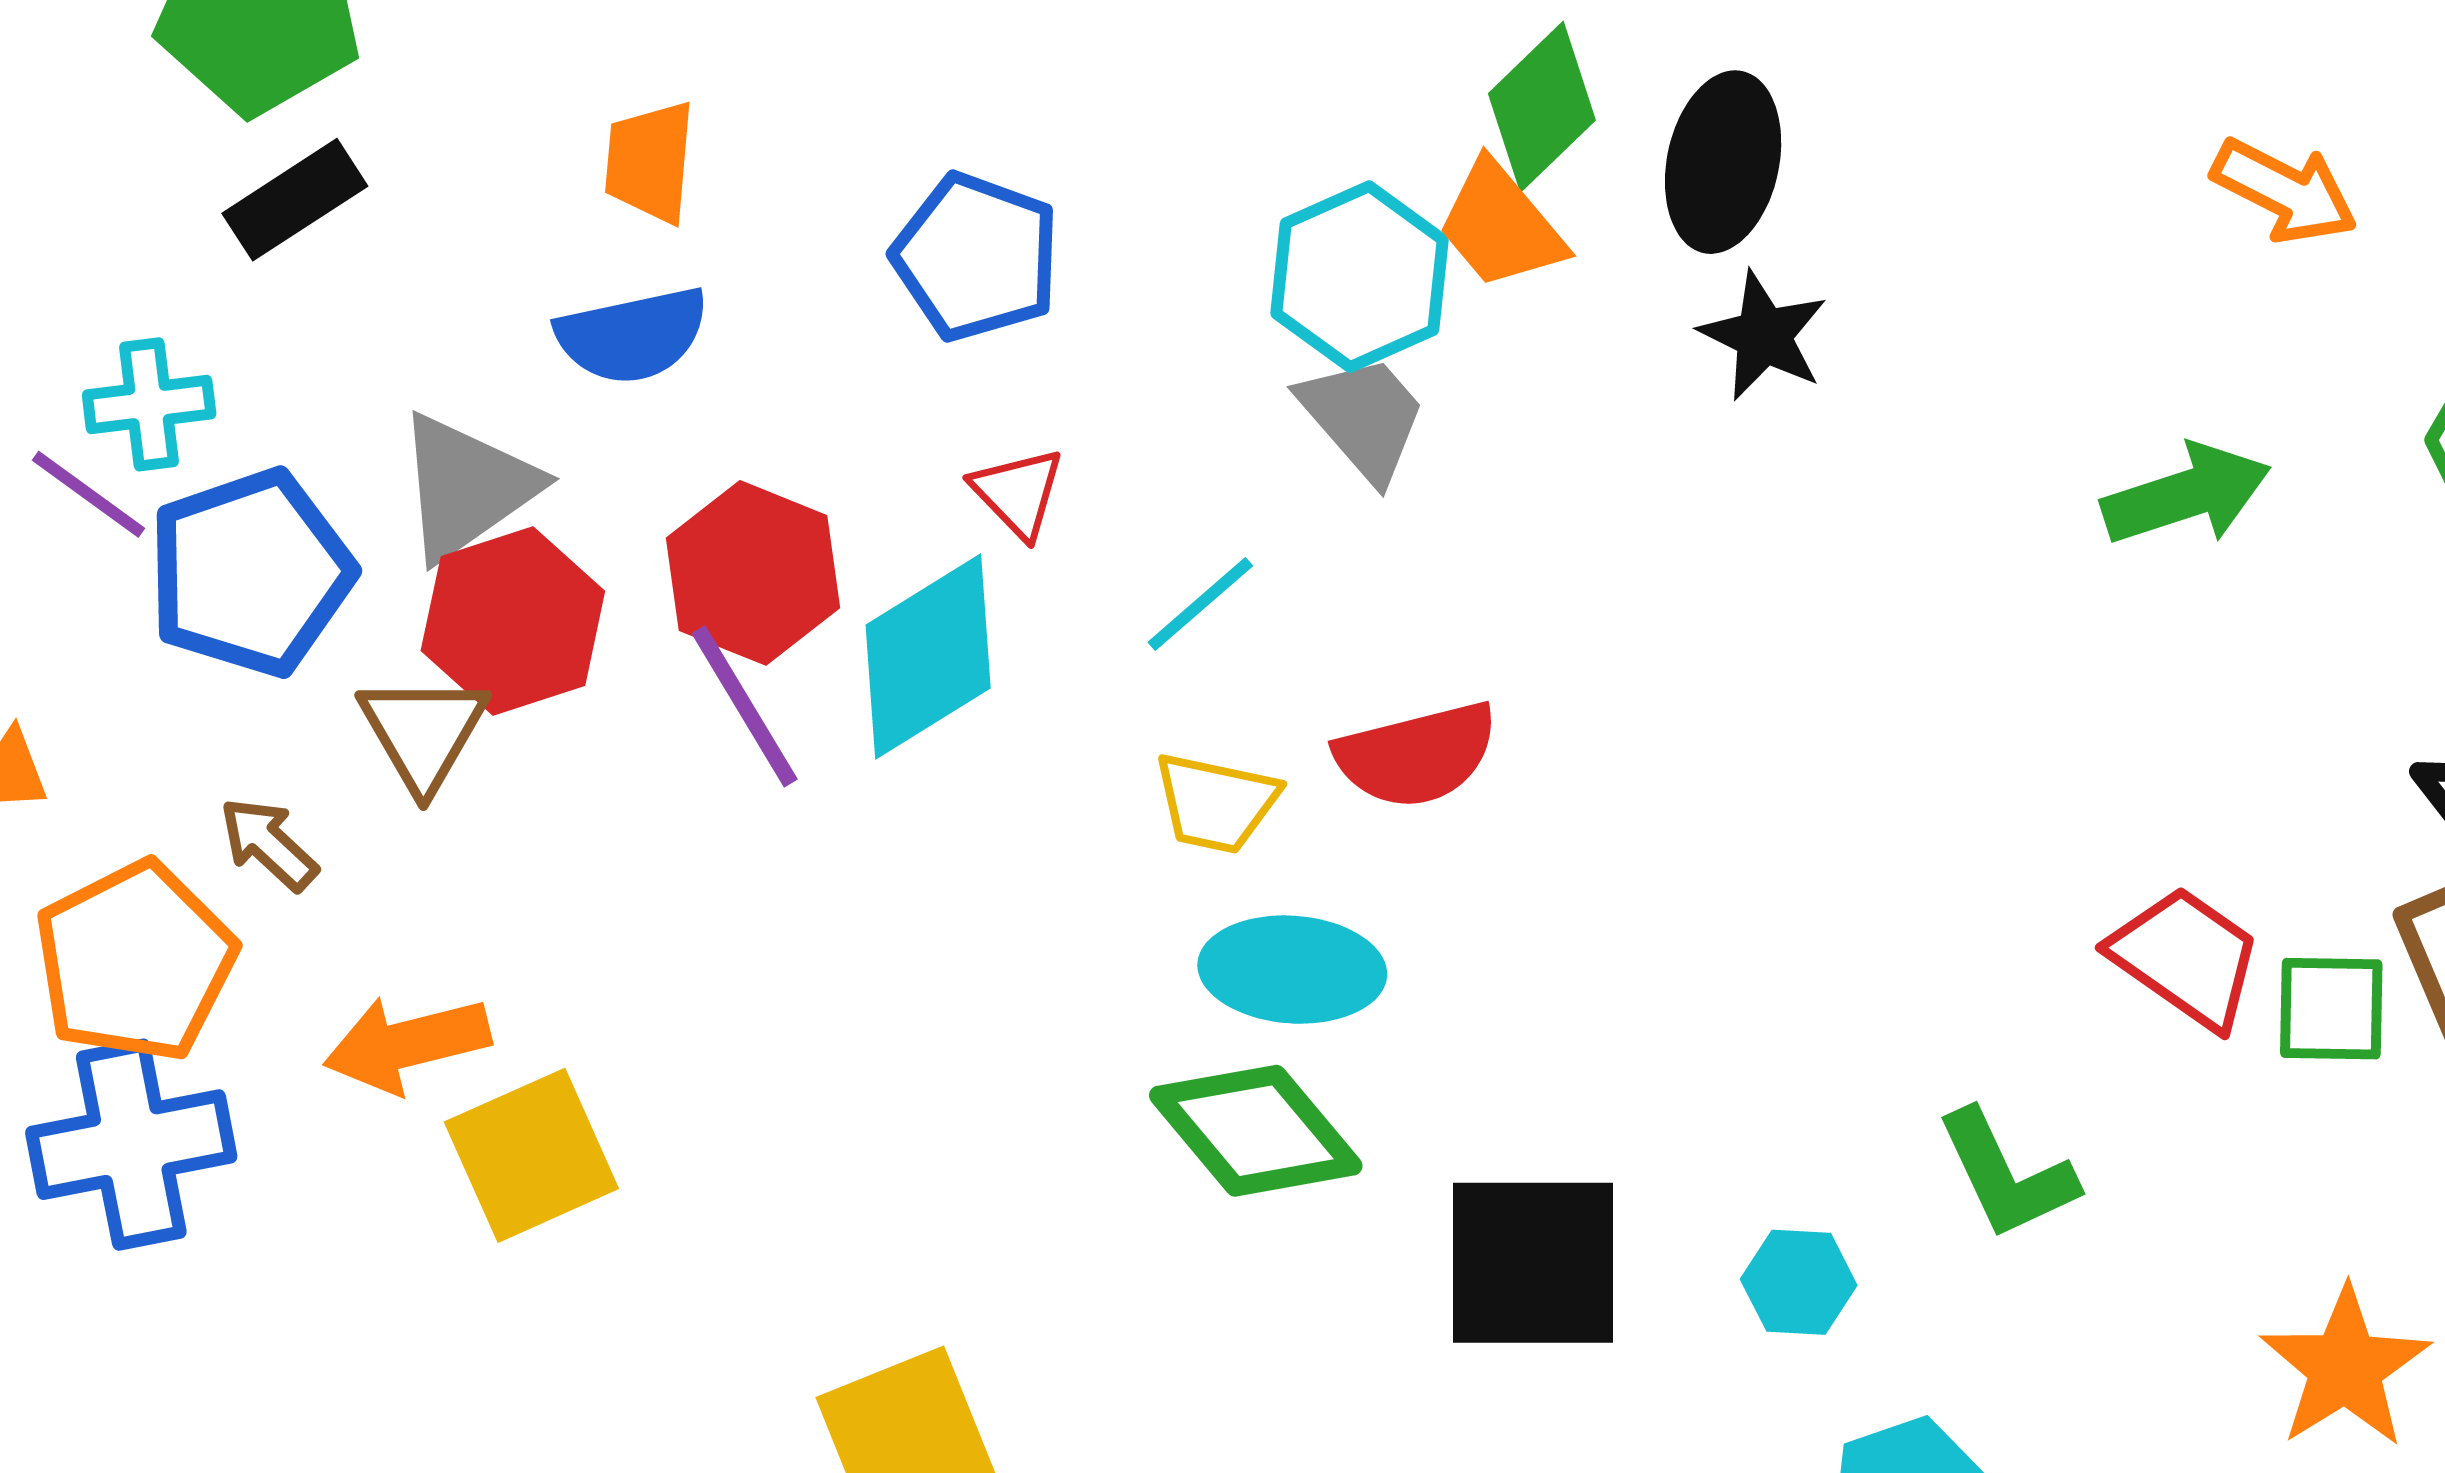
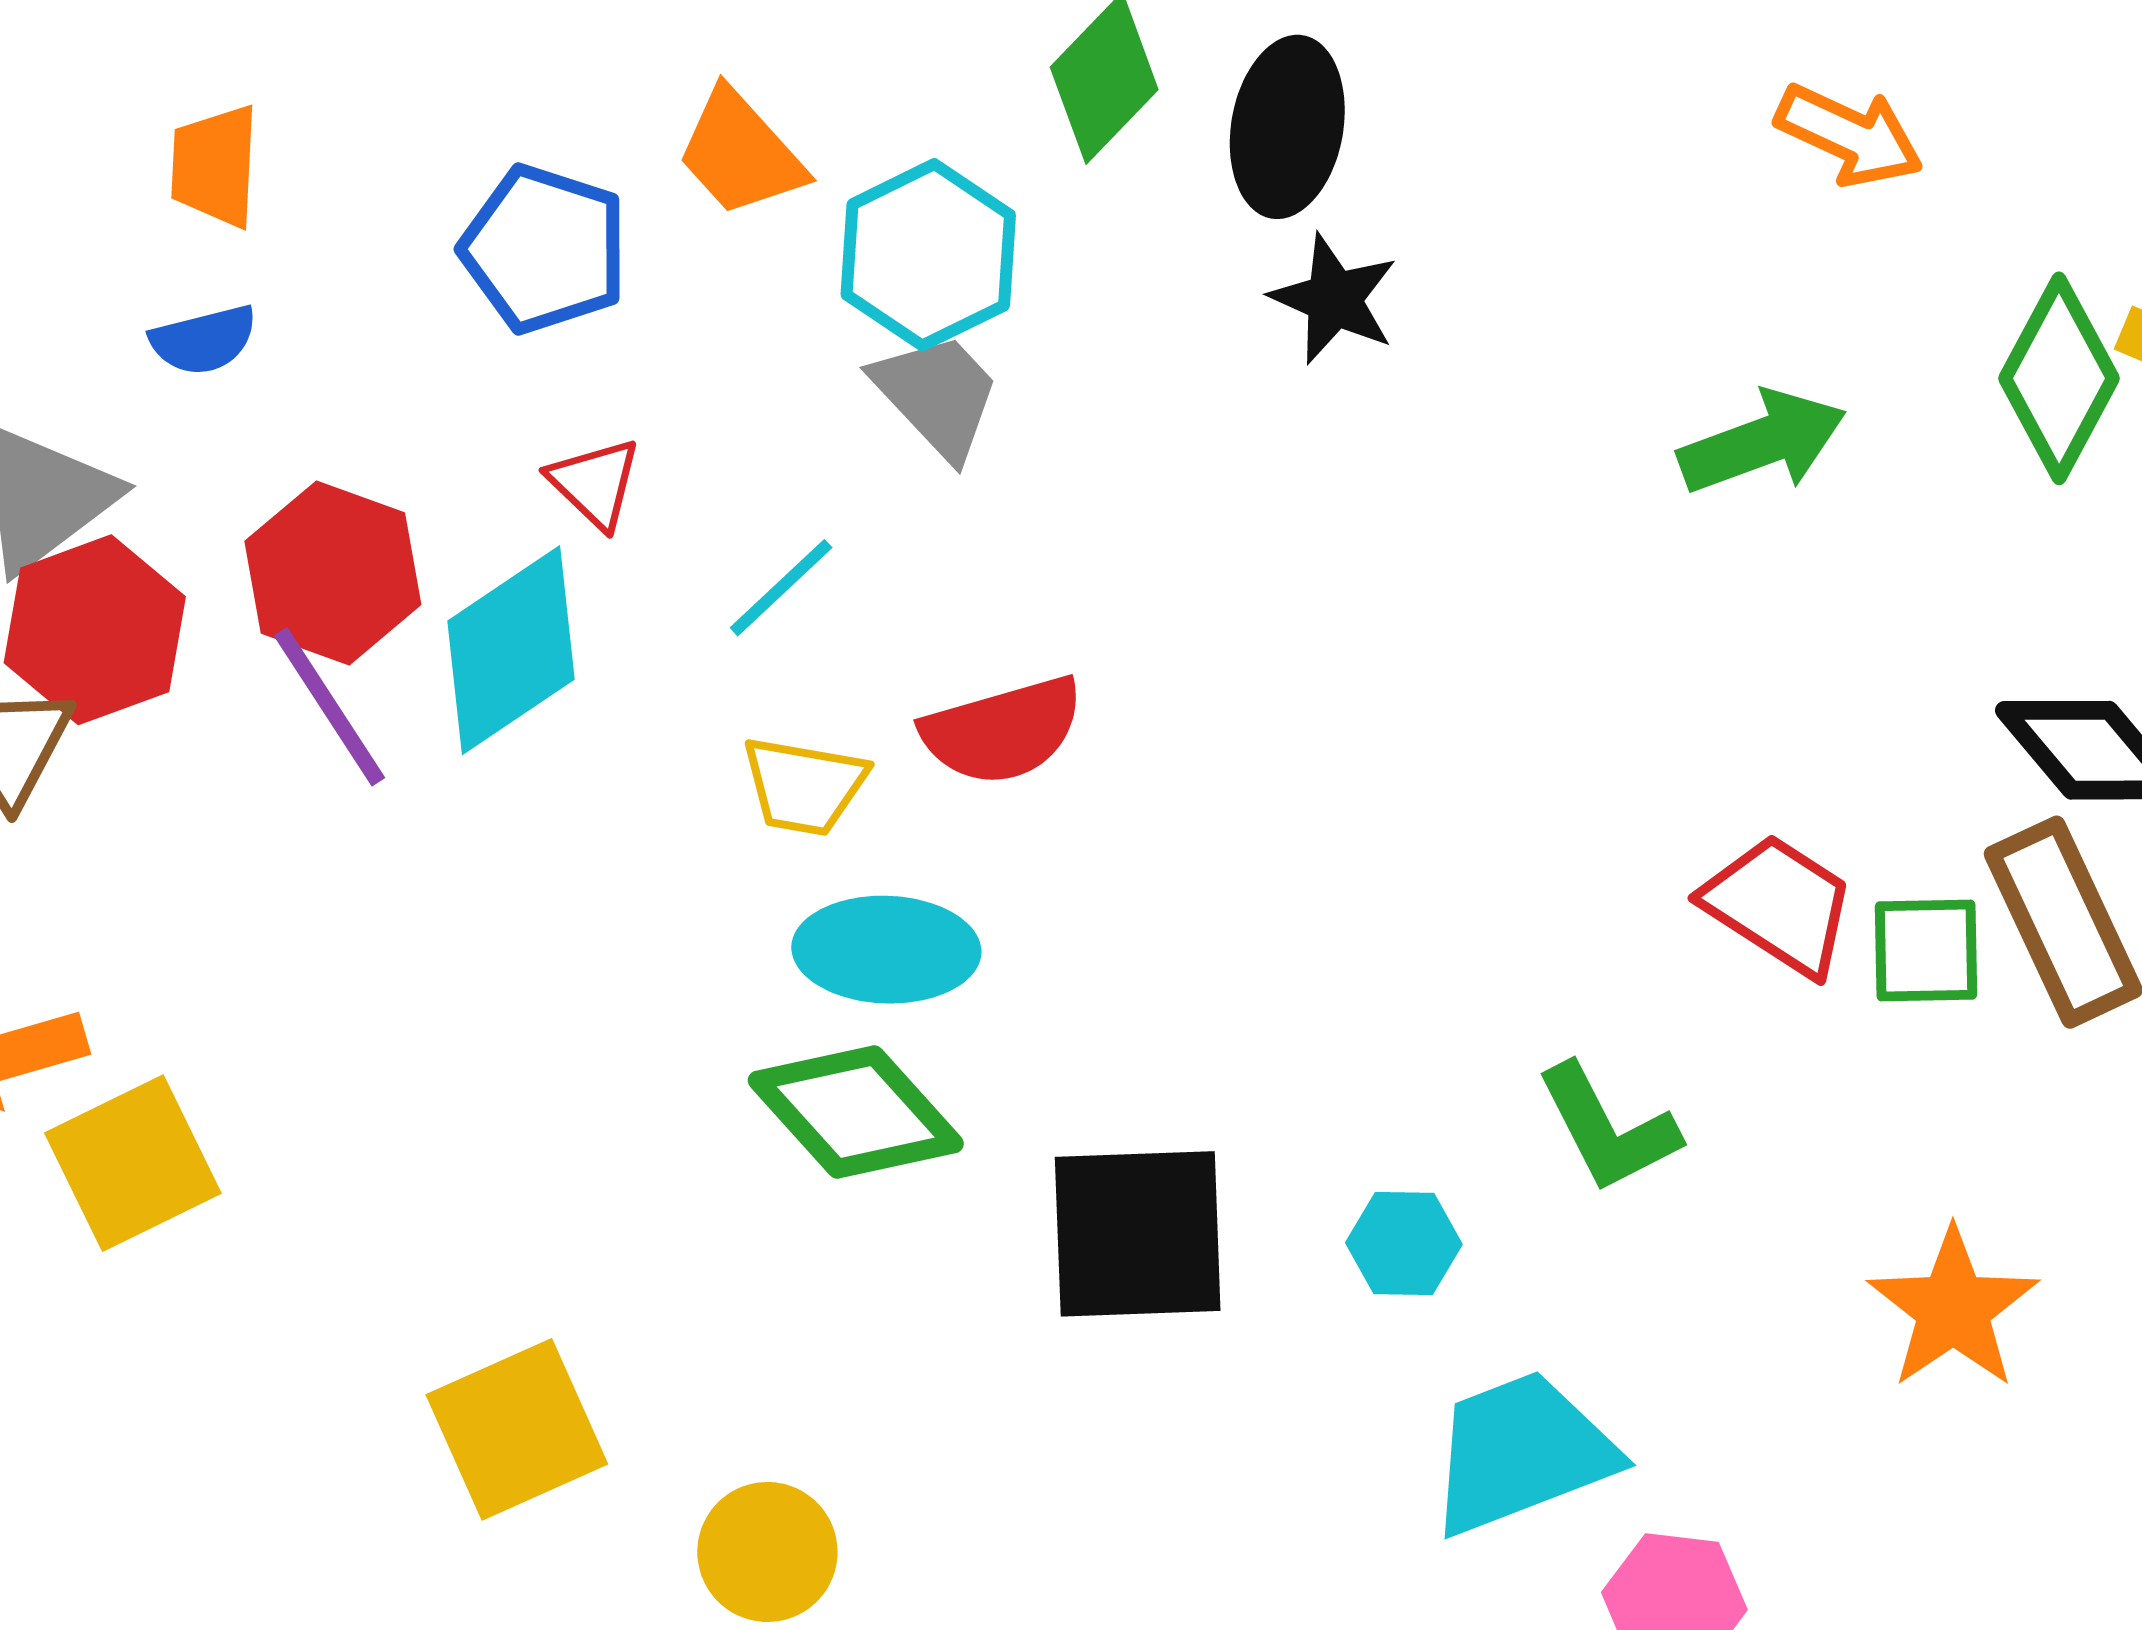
orange trapezoid: (1501, 225) -> (740, 153), moved
blue semicircle: (632, 335) -> (204, 340), size x0.7

